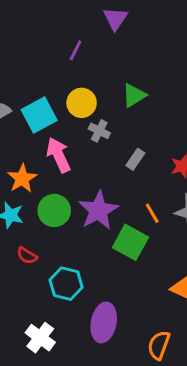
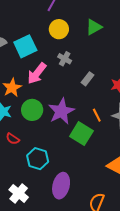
green triangle: (134, 95) -> (94, 27), moved
yellow circle: (82, 103) -> (59, 29), moved
pink arrow: (58, 155) -> (37, 73), turned -120

